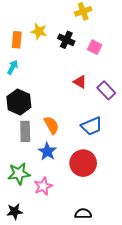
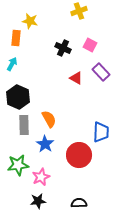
yellow star: (39, 31) -> (30, 21), moved
black cross: (66, 40) -> (63, 48), moved
purple rectangle: (106, 90) -> (101, 72), moved
blue trapezoid: (92, 126) -> (101, 132), moved, turned -65
black star: (15, 212) -> (38, 201), moved

